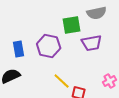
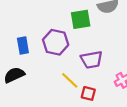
purple trapezoid: (92, 43) -> (92, 60), moved

